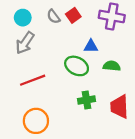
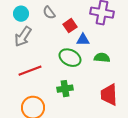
red square: (73, 15) -> (70, 26), moved
green cross: (86, 100) -> (65, 89), moved

